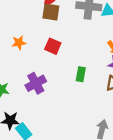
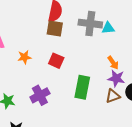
green rectangle: (81, 74) -> (82, 87), size x1.6

